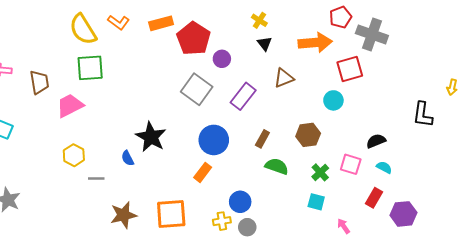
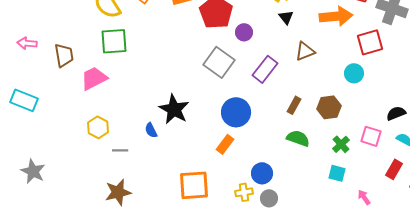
brown rectangle: (262, 139) -> (294, 105), moved
brown star: (124, 215) -> (118, 192), moved

